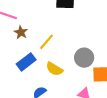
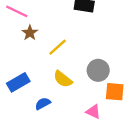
blue rectangle: (26, 62) -> (18, 82), moved

